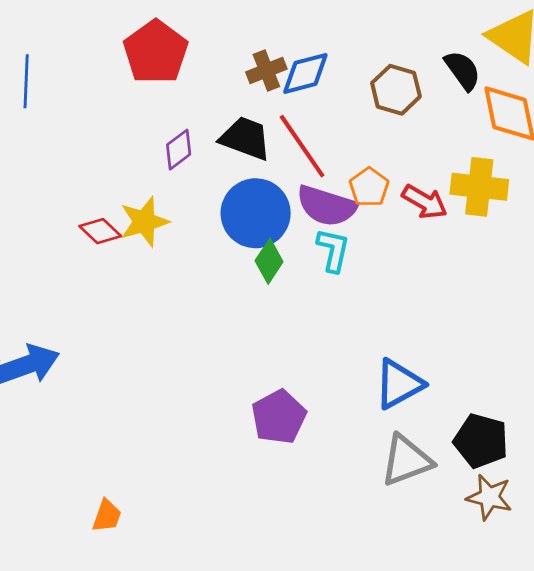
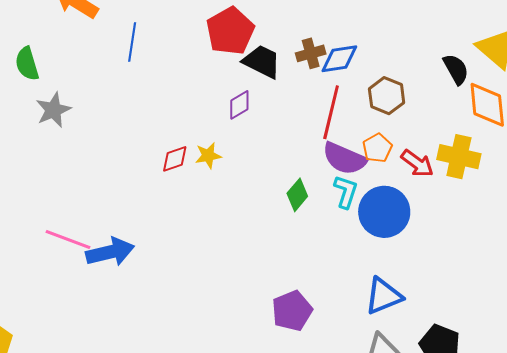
brown hexagon: (396, 90) -> (387, 96), moved
black trapezoid: (245, 138) -> (262, 62), moved
red line: (302, 146) -> (331, 112), turned 42
blue circle: (256, 213) -> (384, 212), moved
yellow star: (144, 222) -> (208, 156), size x0.7
red diamond: (100, 231) -> (175, 159), turned -68

